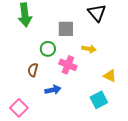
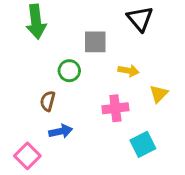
pink cross: (68, 65) -> (115, 108), moved, turned -30
yellow triangle: (110, 76) -> (159, 94), moved, turned 48
blue arrow: (53, 90) -> (61, 131), moved

